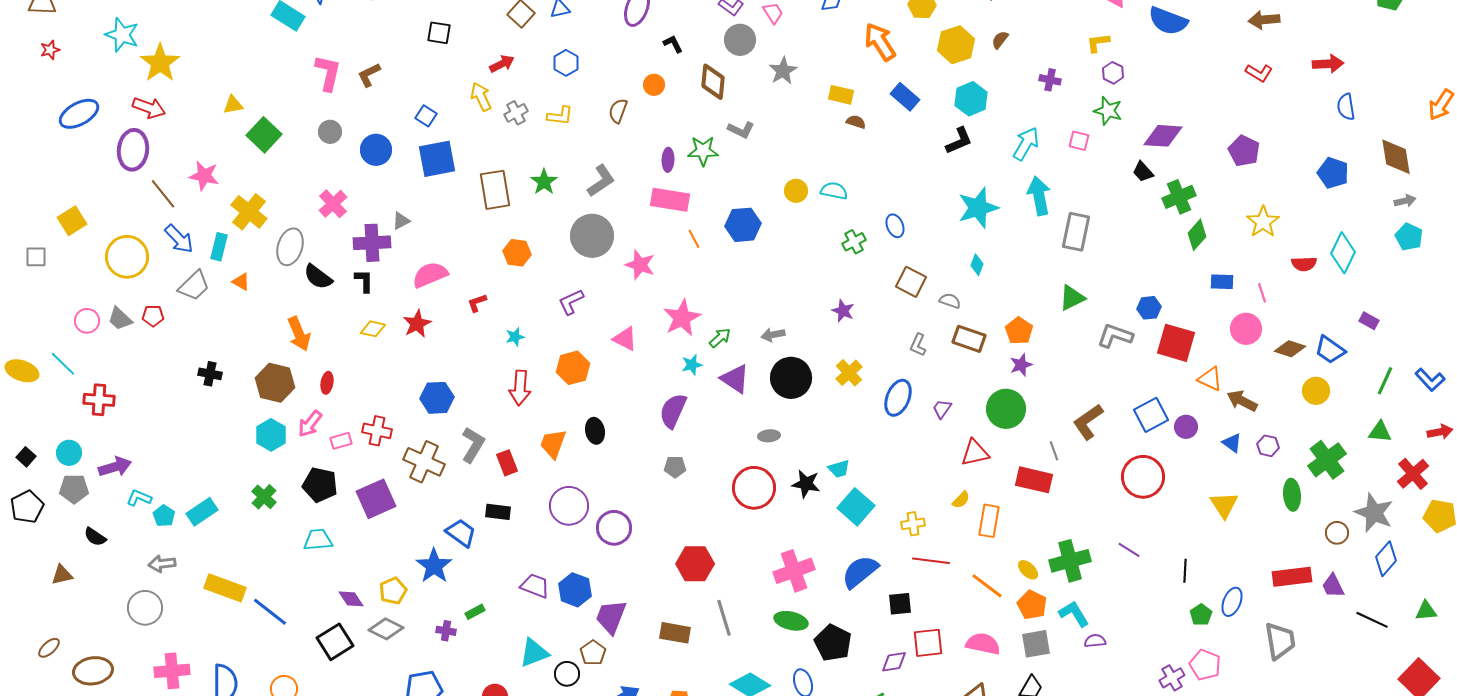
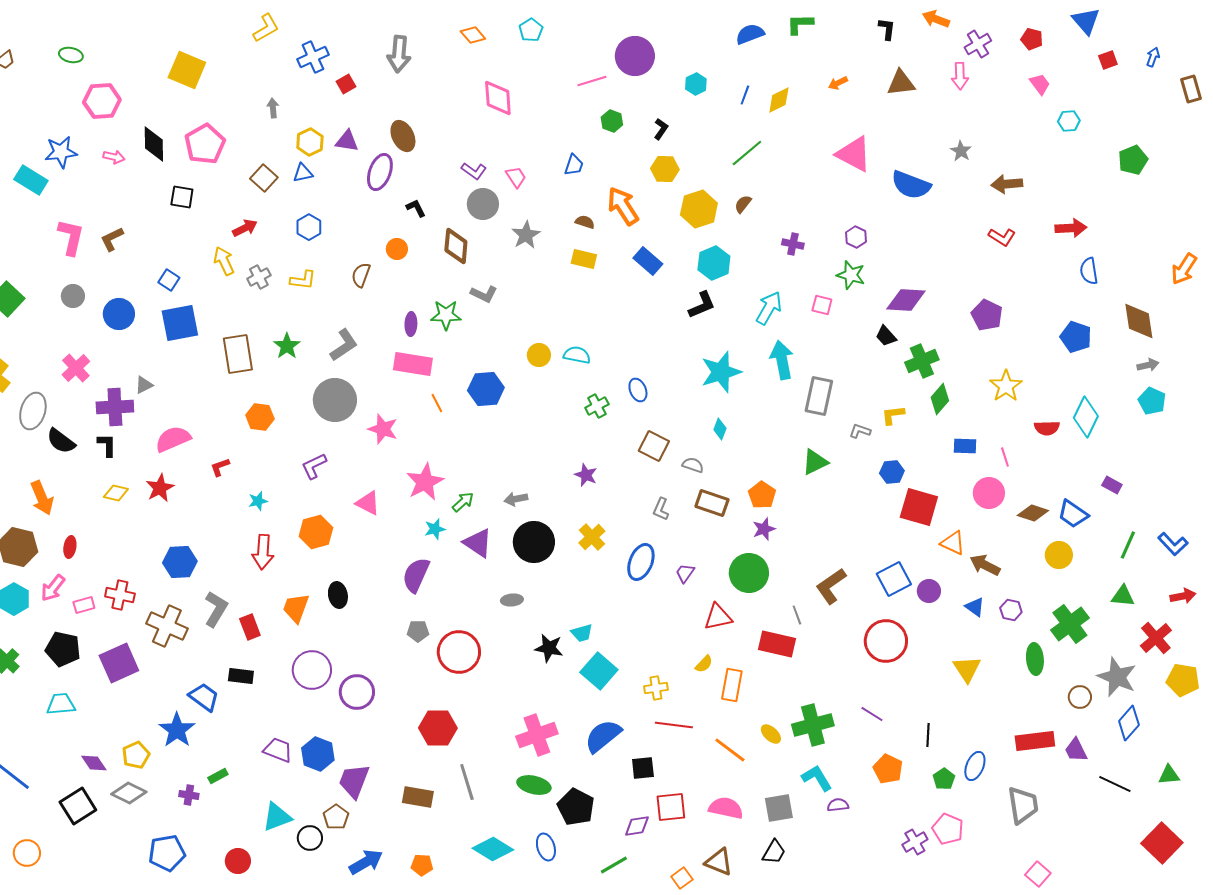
yellow L-shape: (1098, 43) -> (893, 415), moved
brown semicircle: (856, 122) -> (585, 222), moved
gray L-shape: (1115, 336) -> (860, 431), moved, size x0.6
red circle: (754, 488) -> (459, 652), moved
orange pentagon: (1032, 605) -> (888, 769), moved

